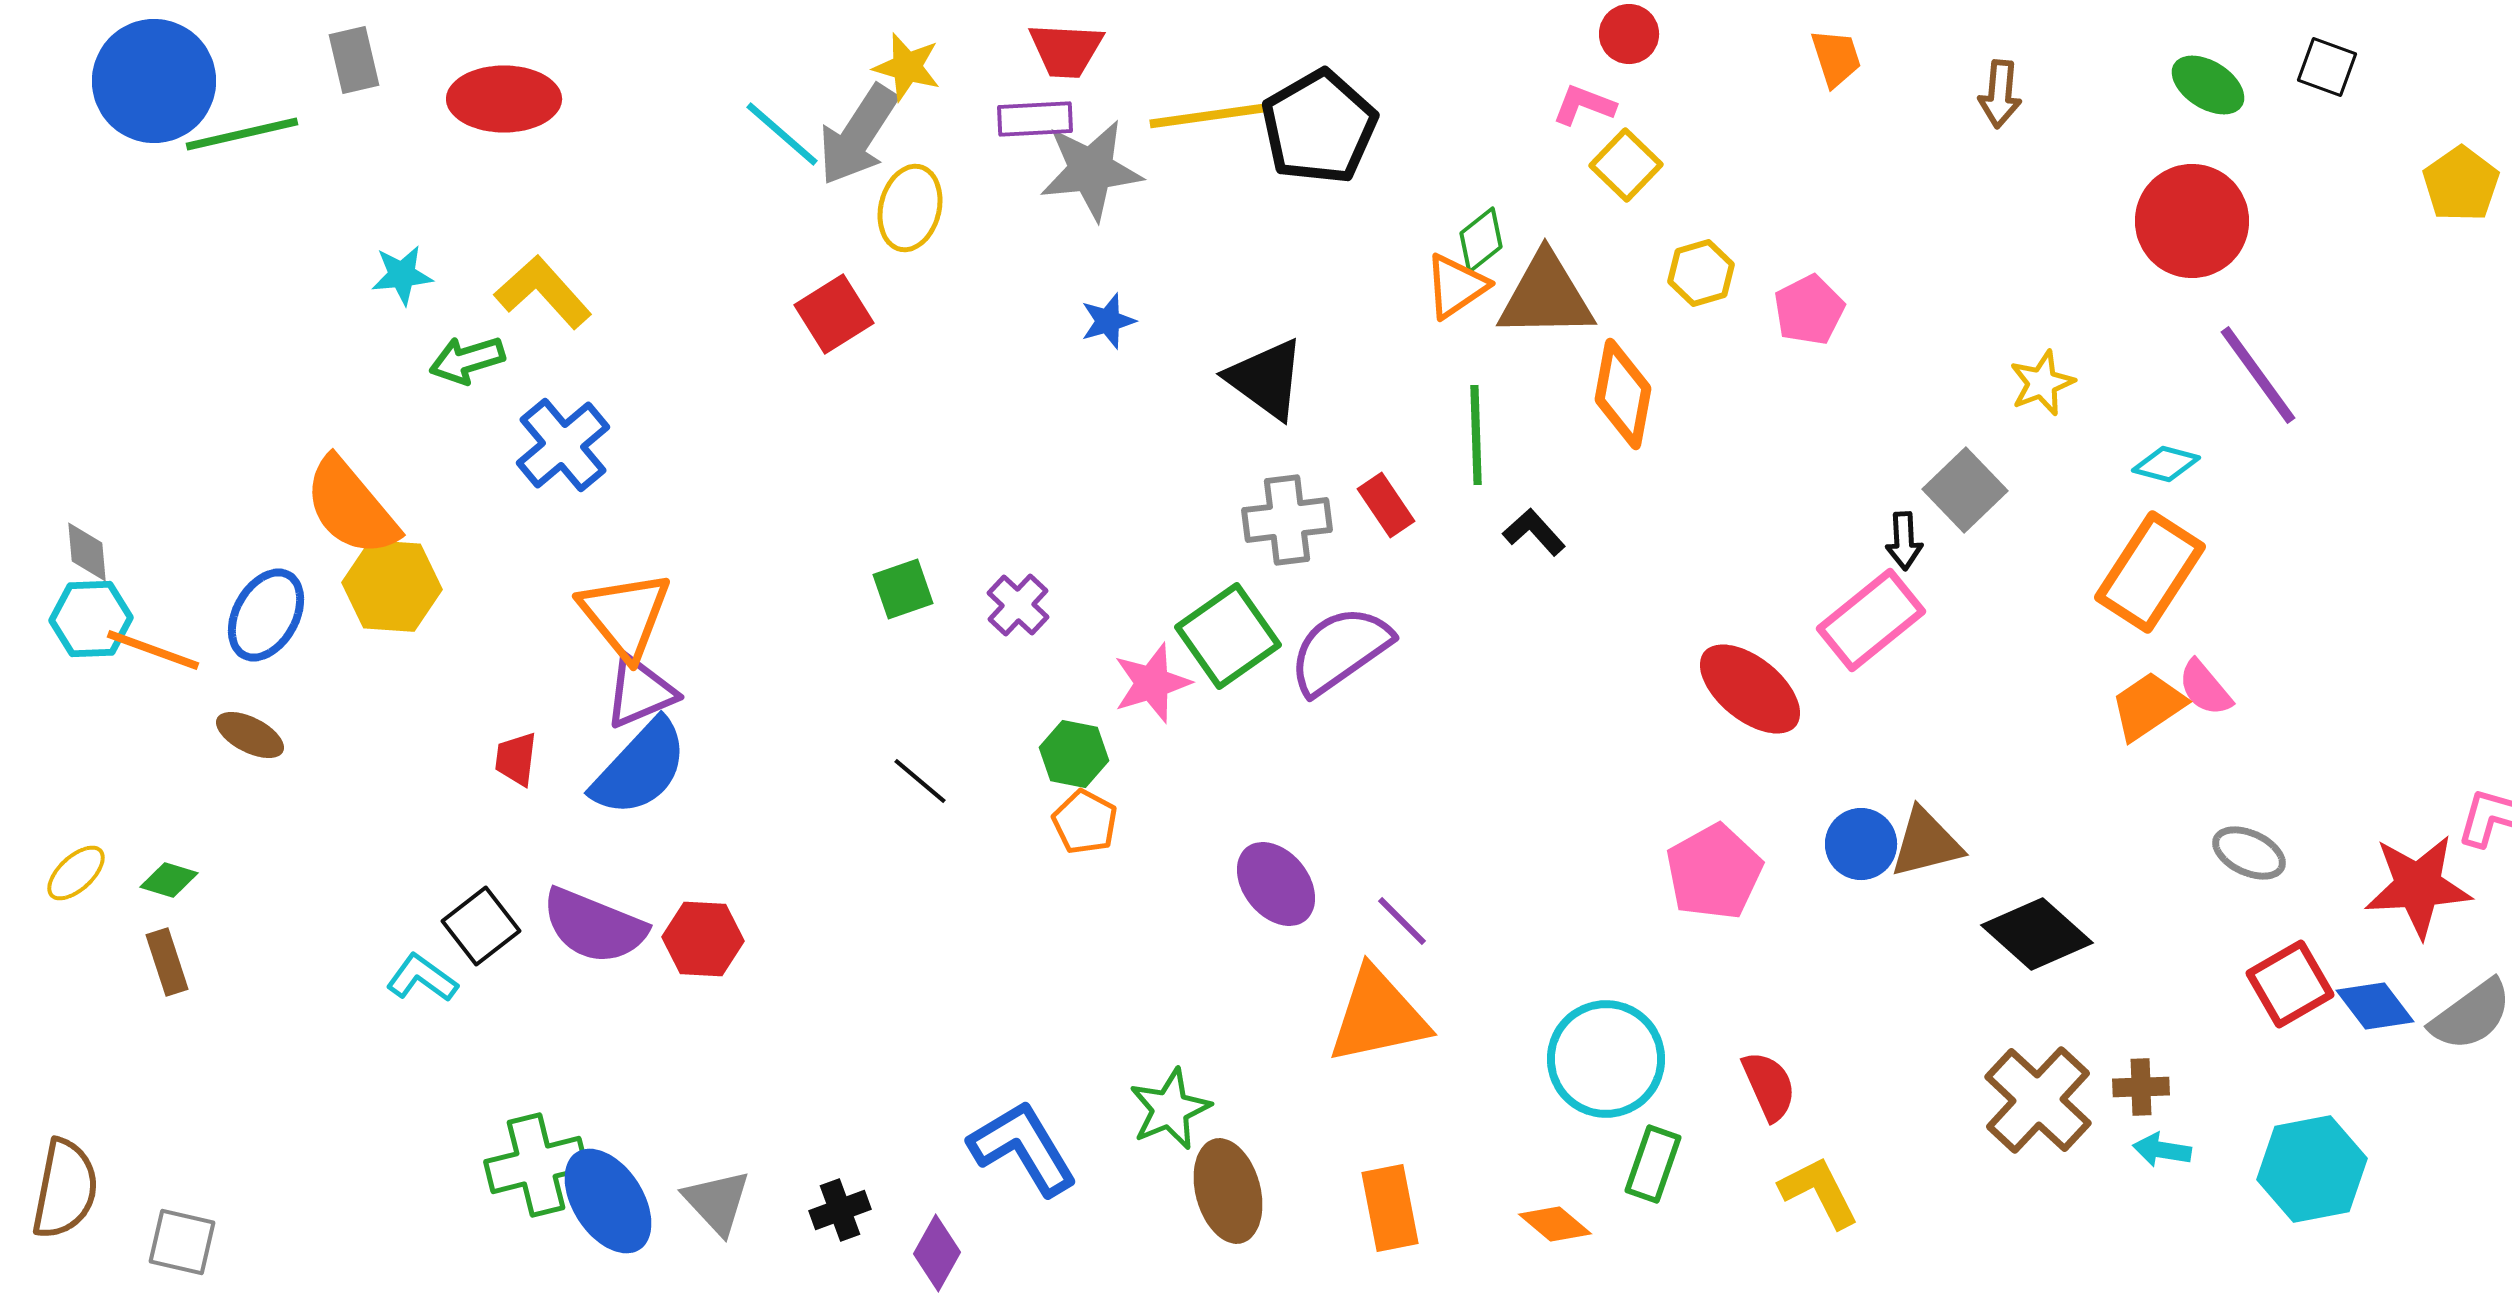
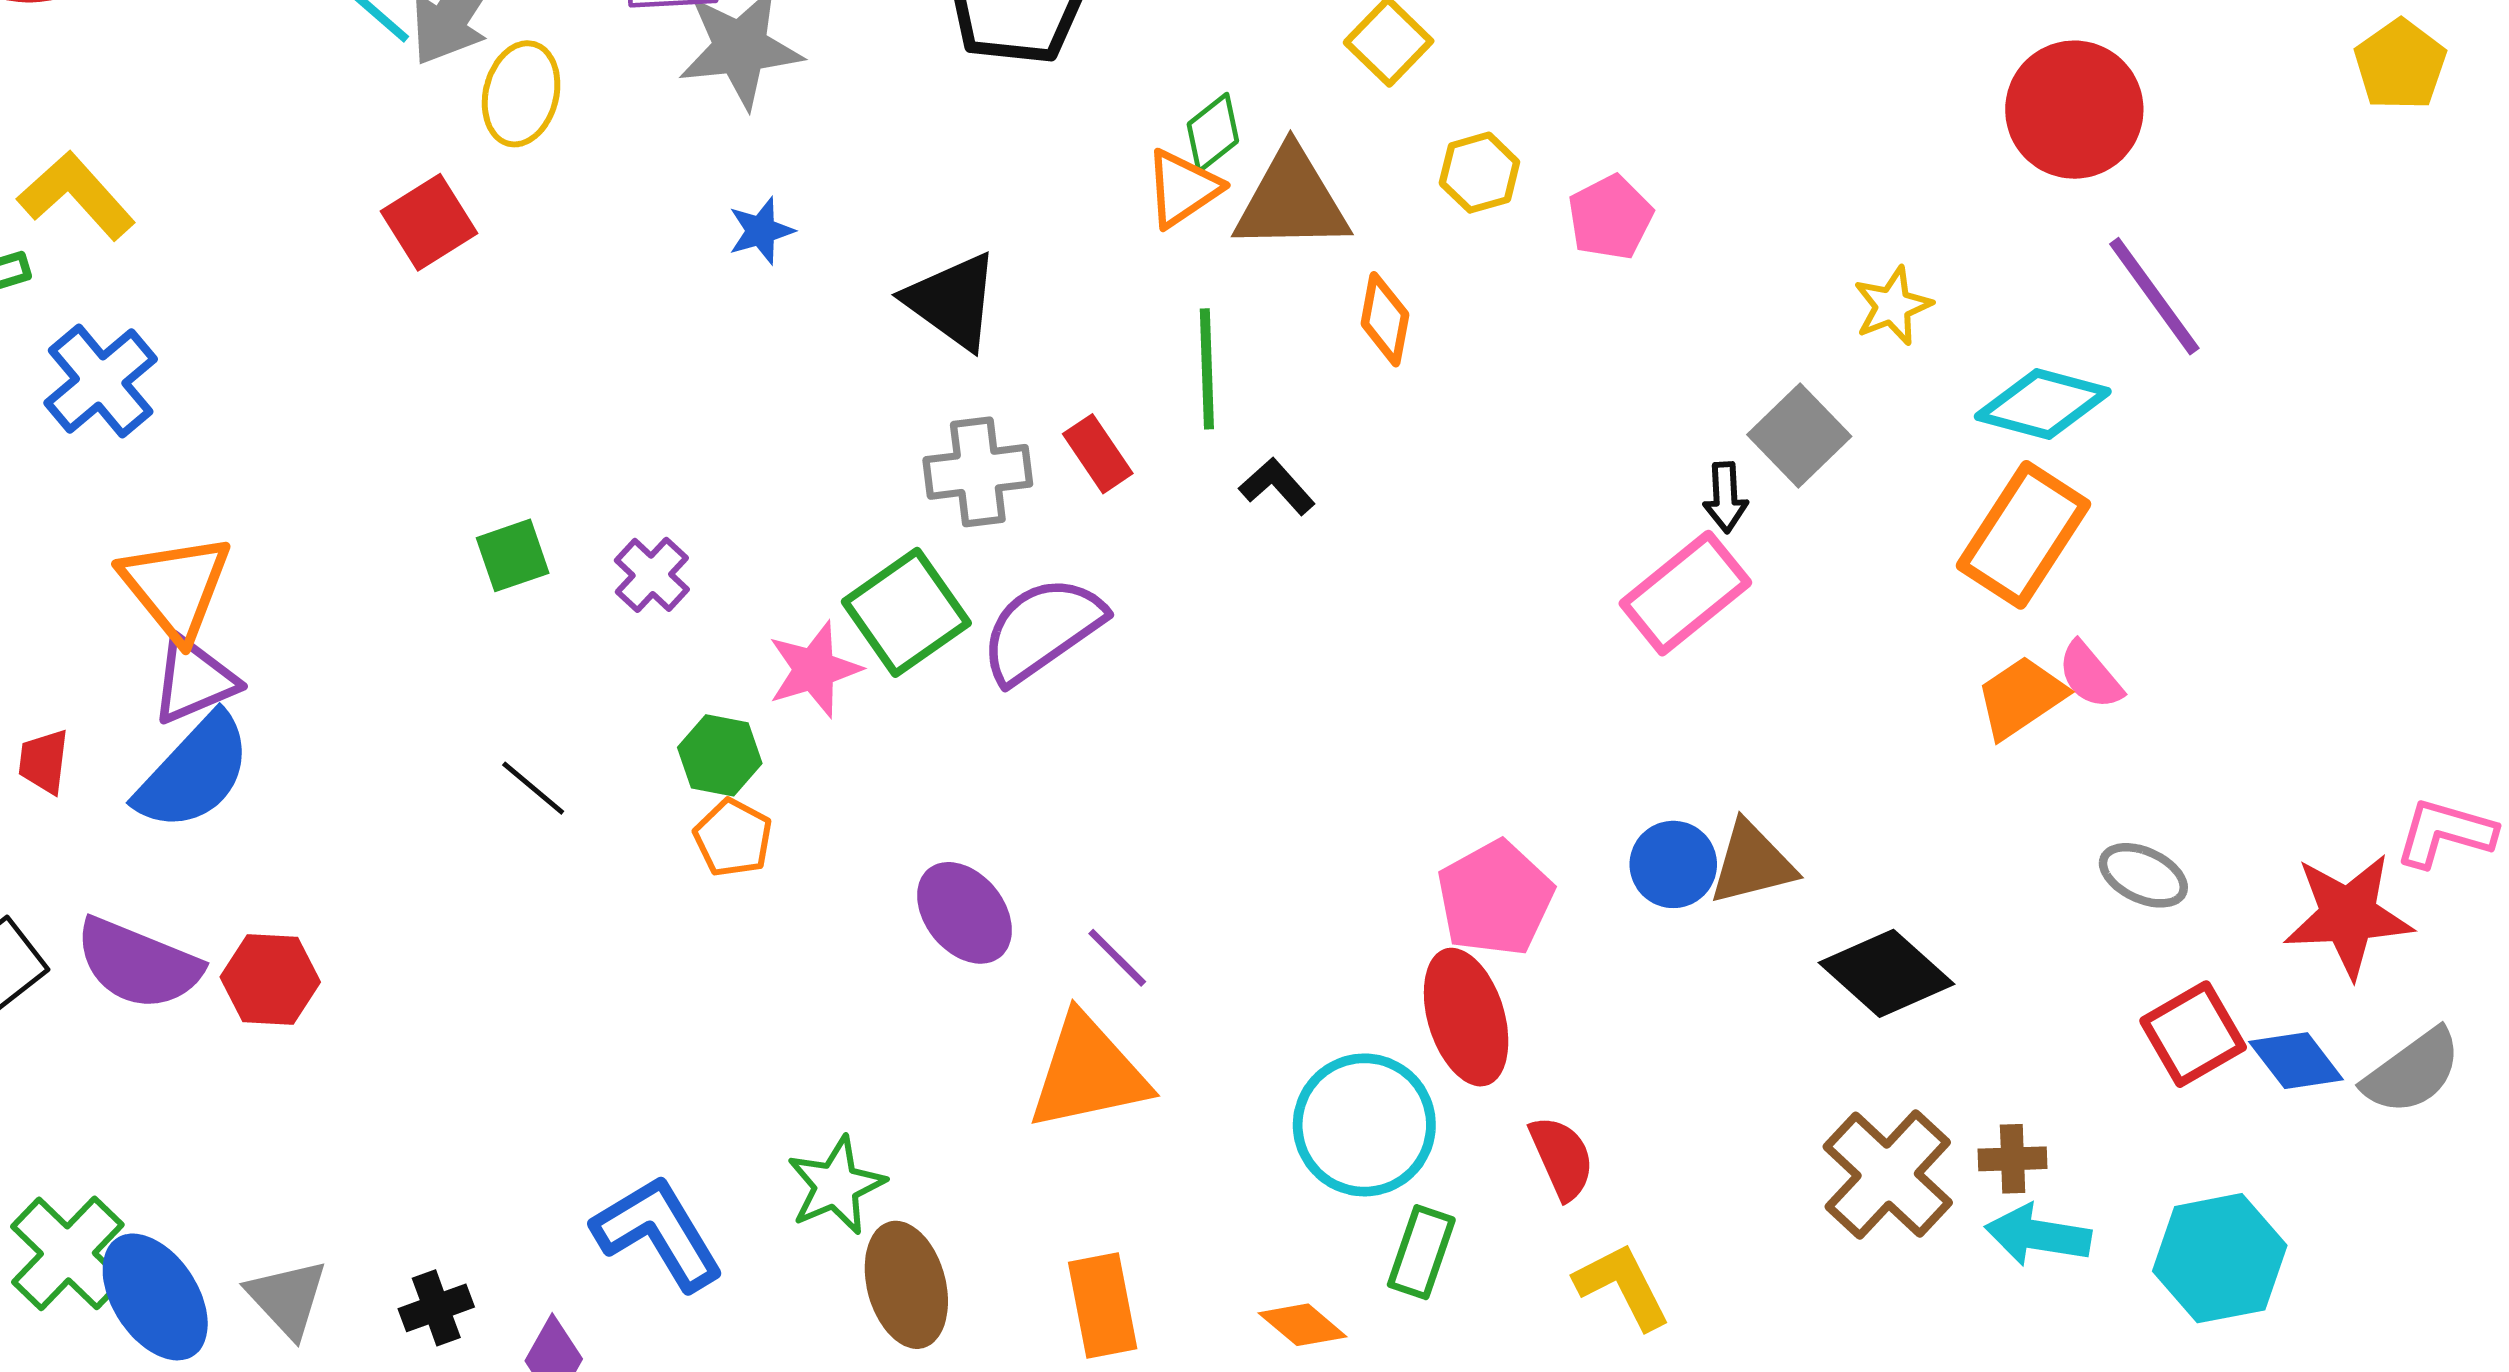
orange diamond: (1623, 394) -> (1385, 319), size x0.7
cyan diamond: (2166, 464) -> (2043, 404), size x1.6
red ellipse: (1750, 689) -> (1466, 1017), moved, turned 34
cyan arrow: (2162, 1150) -> (2038, 1235), size x1.5
green cross: (536, 1165) -> (68, 1253), turned -32

